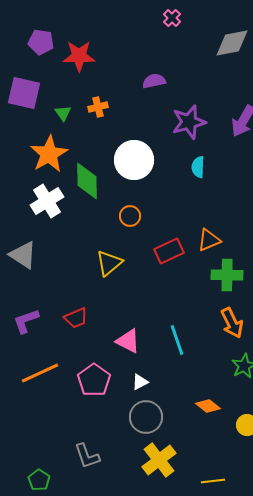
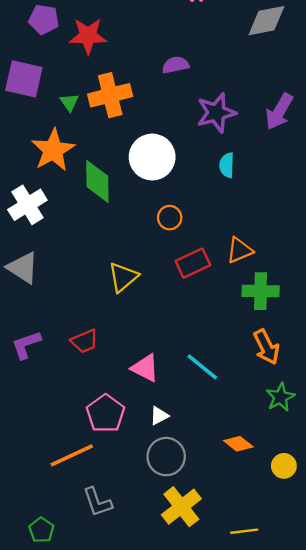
orange cross: (98, 107) -> (110, 95), size x1.8
white cross: (47, 201) -> (27, 205), moved
orange circle: (130, 216) -> (170, 218), moved
cyan line: (177, 340) -> (202, 367), turned -32
orange line: (40, 373) -> (72, 455), moved

